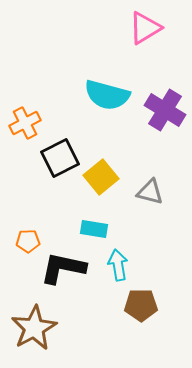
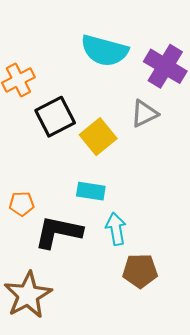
gray triangle: (150, 192) -> (144, 114), moved, turned -40

